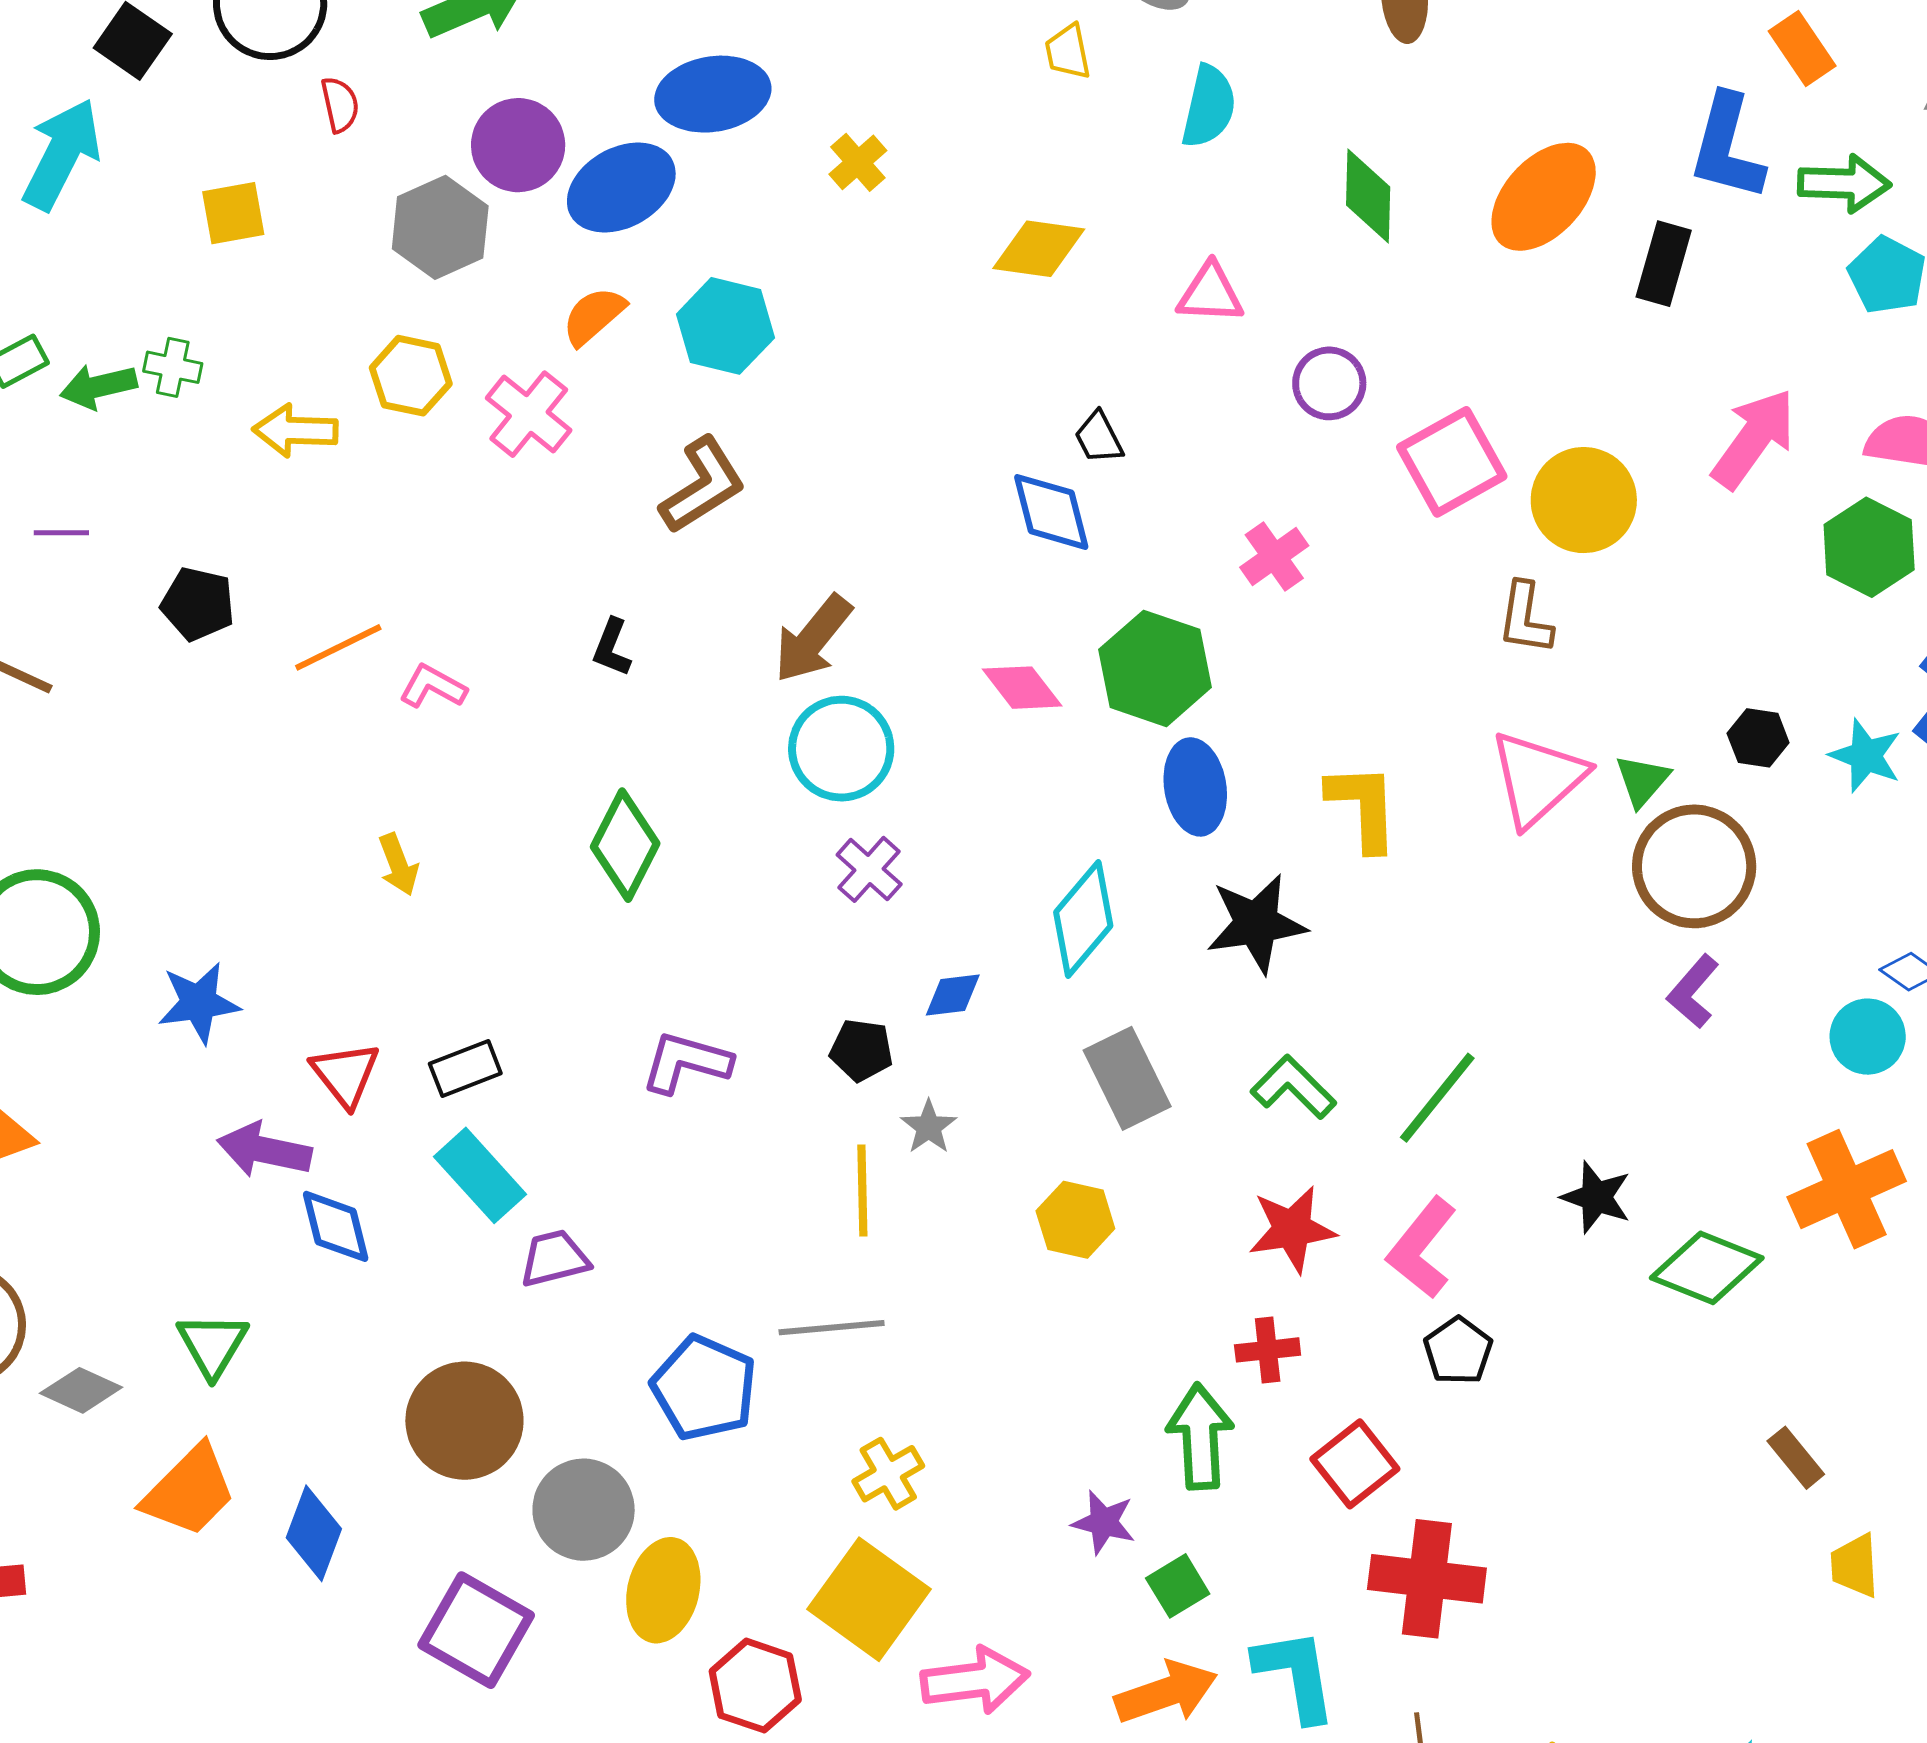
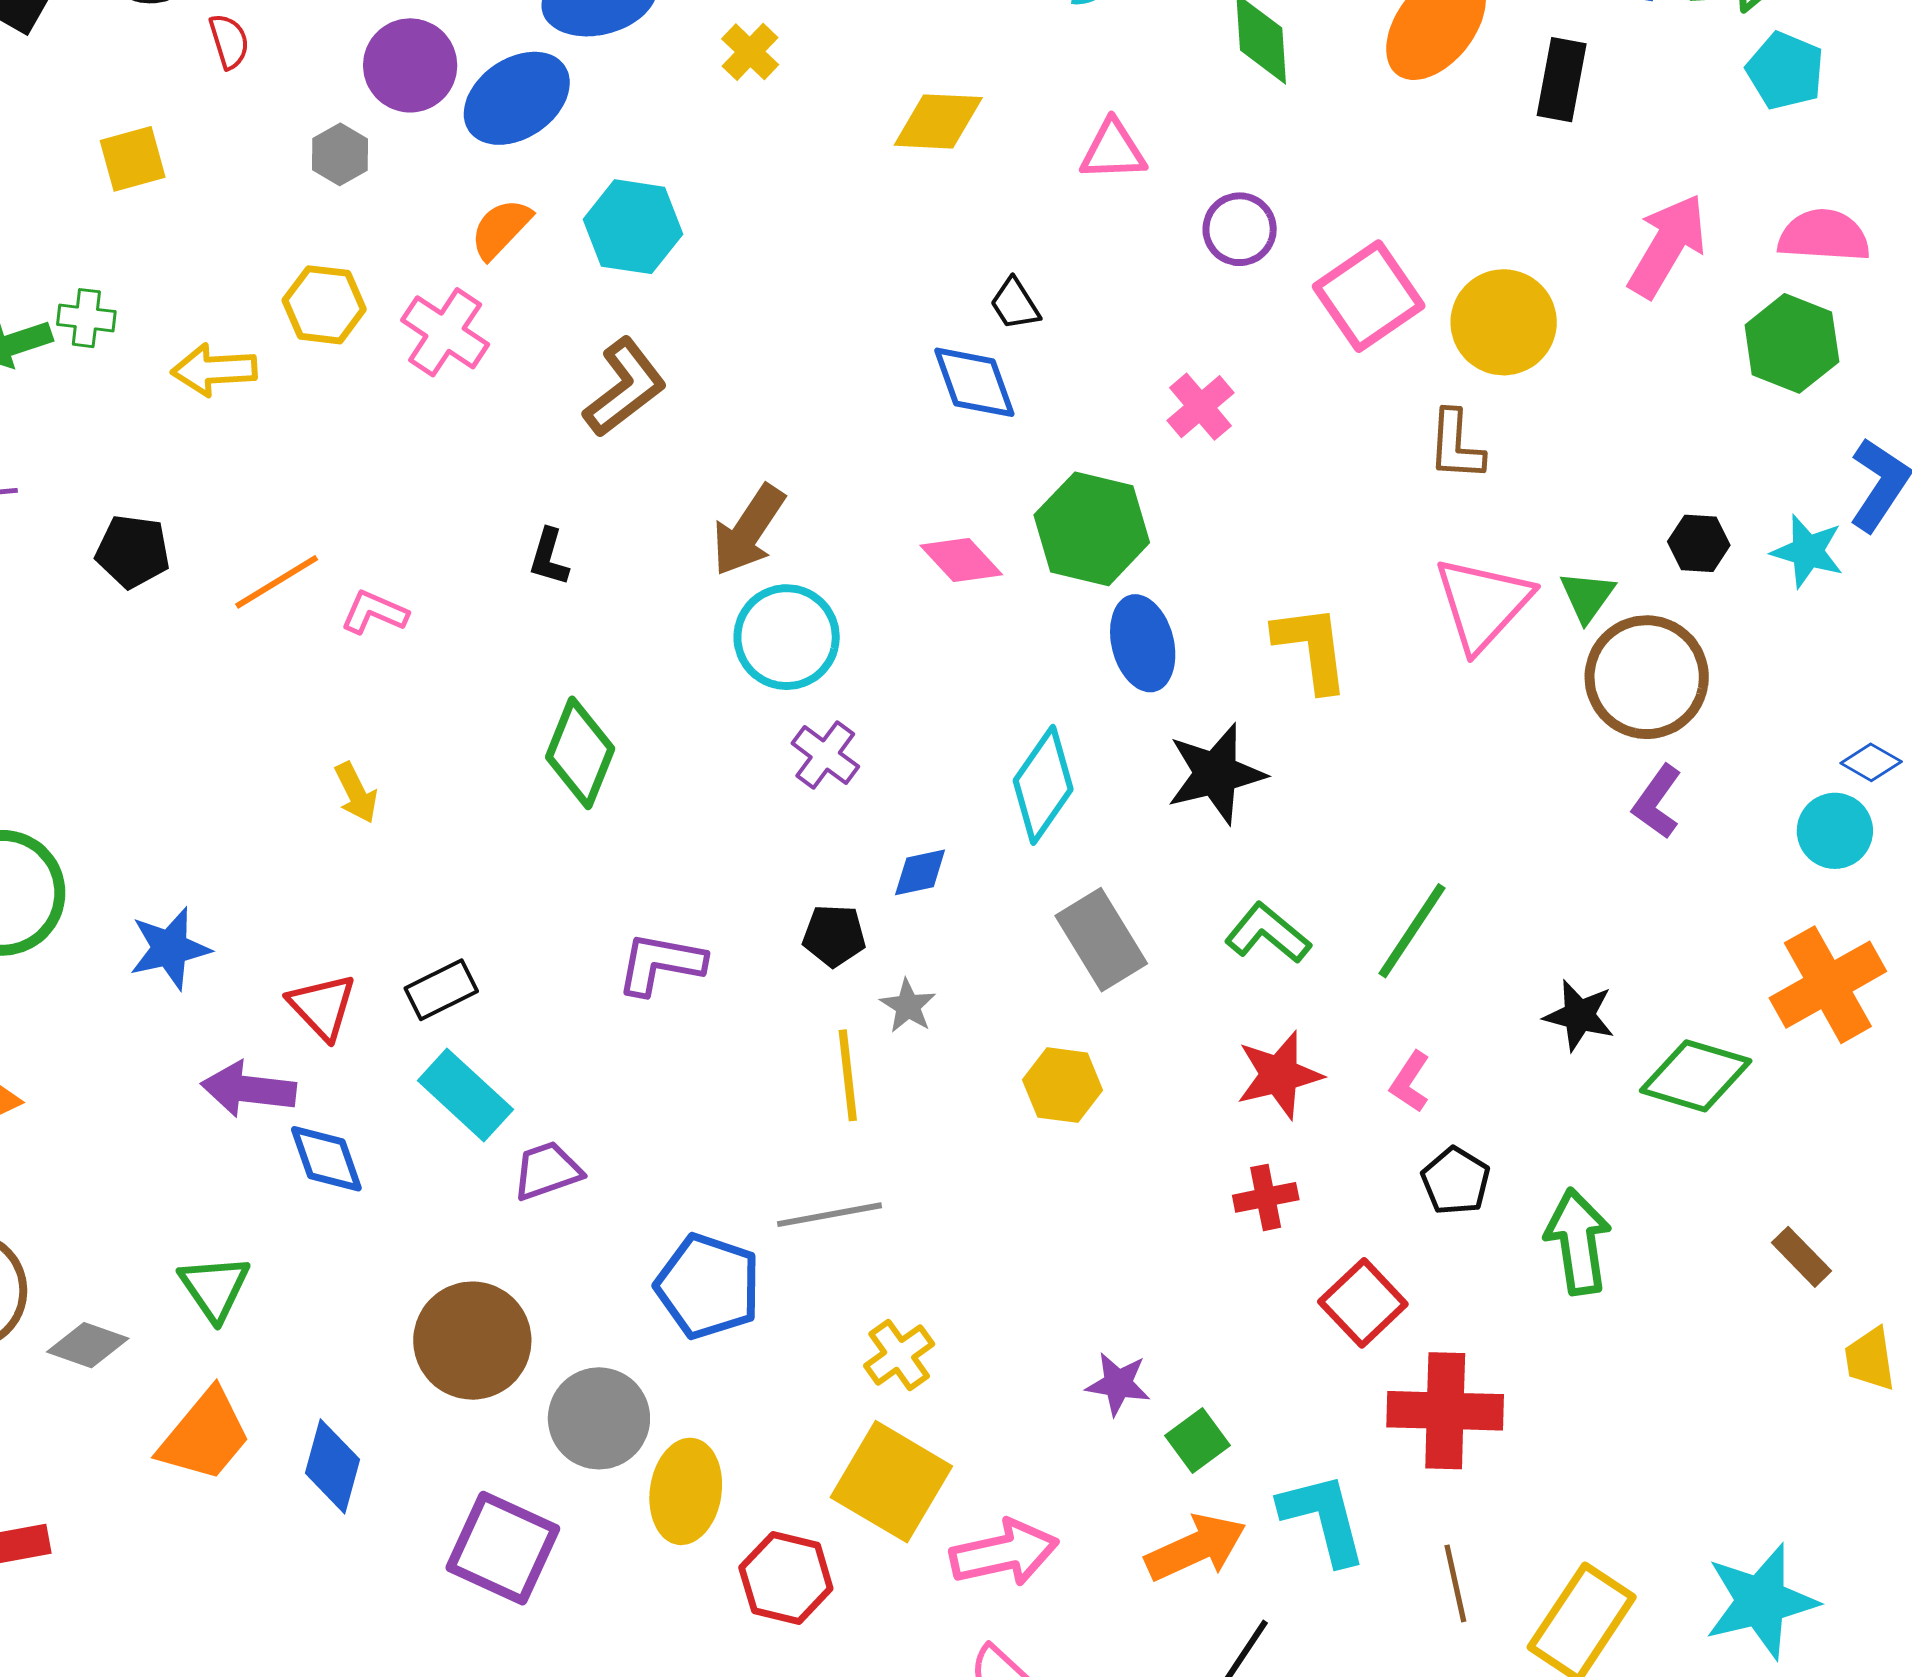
gray hexagon: (440, 227) -> (340, 154), size x0.6
pink L-shape: (1422, 1248) -> (1410, 1082), size x0.6
green arrow: (1200, 1437) -> (1578, 1242), moved

